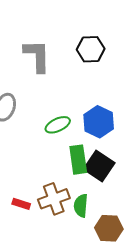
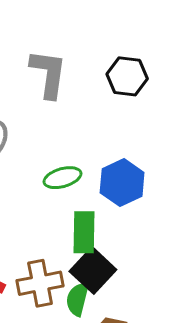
black square: (99, 166) -> (93, 270), moved

